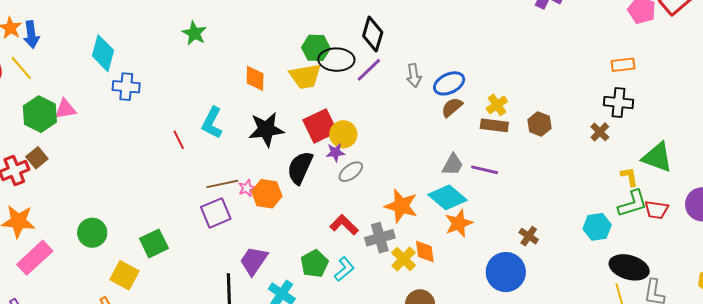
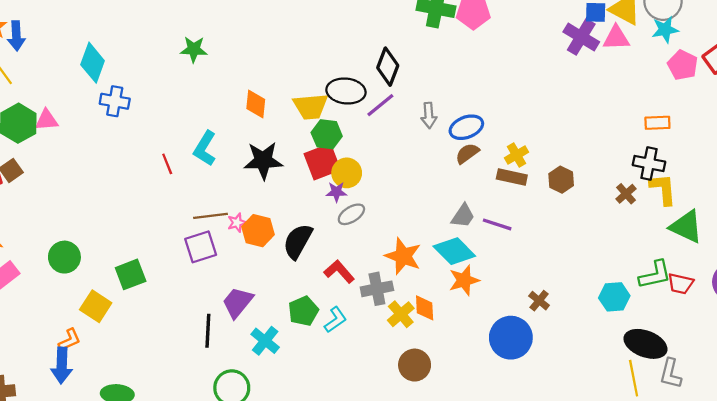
green star: (194, 33) -> (194, 49), turned -30
green hexagon: (316, 48) -> (327, 134), moved
black semicircle: (300, 168) -> (298, 241), moved
yellow L-shape: (629, 177) -> (663, 189), moved, size x1.5

